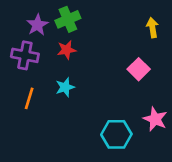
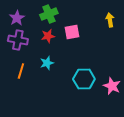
purple star: (37, 25) -> (17, 18), moved
pink square: (139, 69) -> (72, 32), moved, turned 35
cyan hexagon: (116, 134) -> (84, 79), moved

